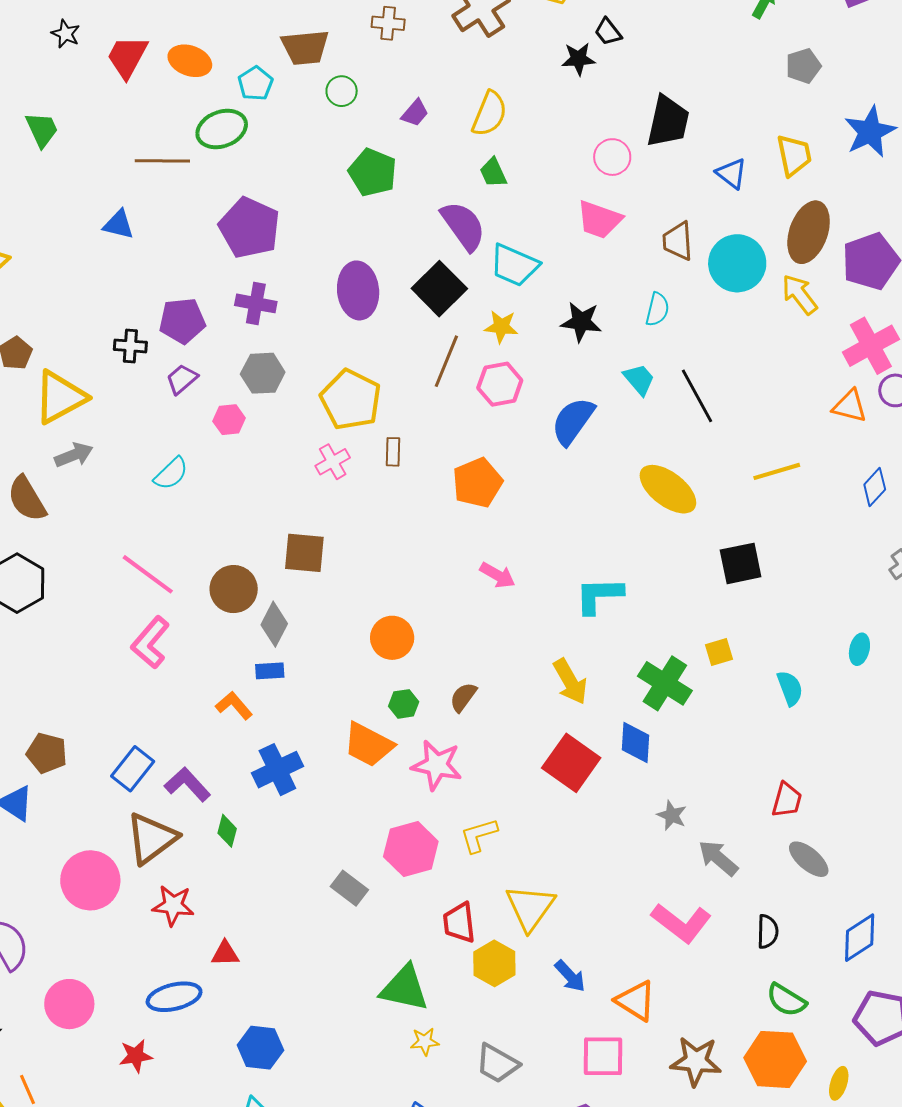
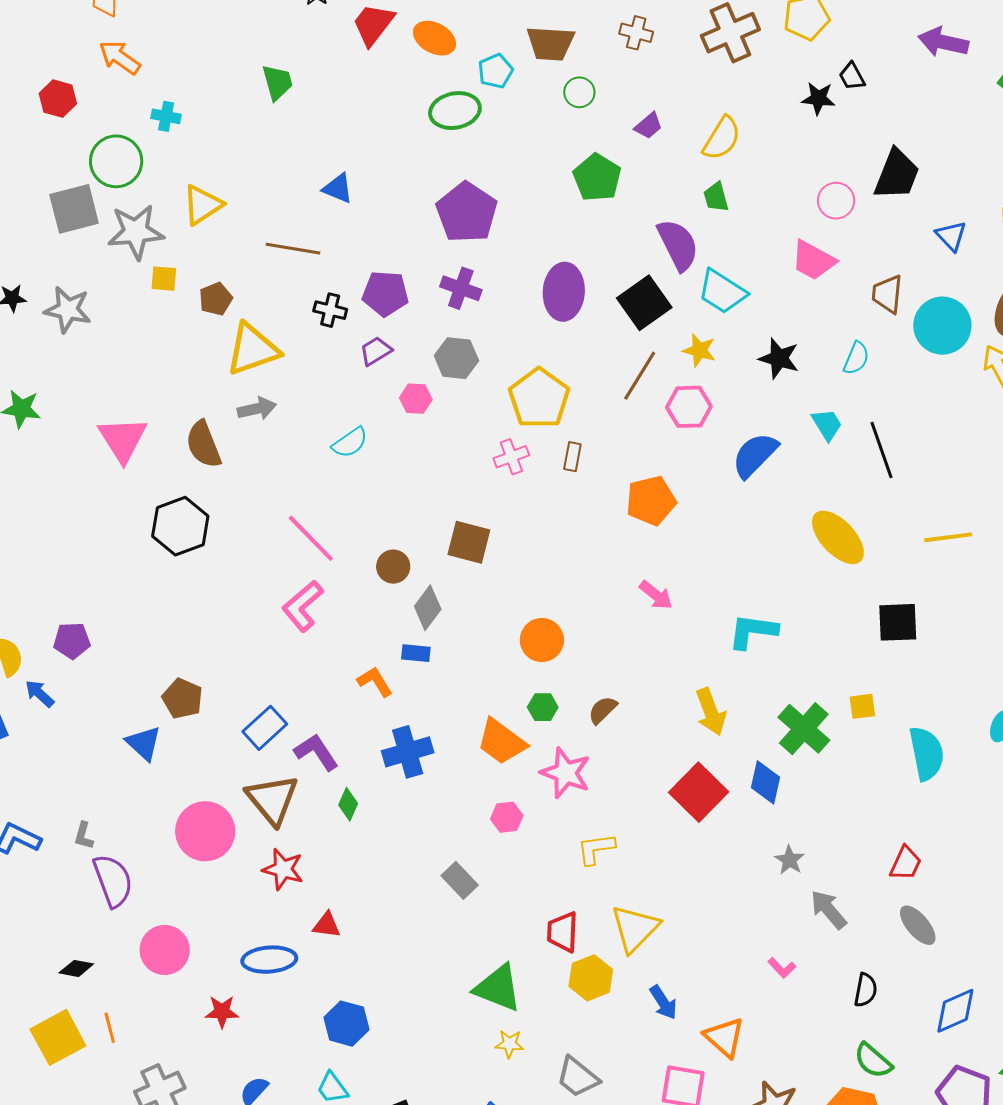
brown line: (162, 161) -> (293, 249), moved
brown circle: (234, 589) -> (393, 567), size x0.7
cyan semicircle: (790, 688) -> (927, 753), size x1.5
brown triangle: (152, 838) -> (272, 799), turned -42
pink hexagon: (411, 849) -> (507, 817), moved, size x0.6
pink L-shape: (681, 923) -> (782, 968), size x0.5

